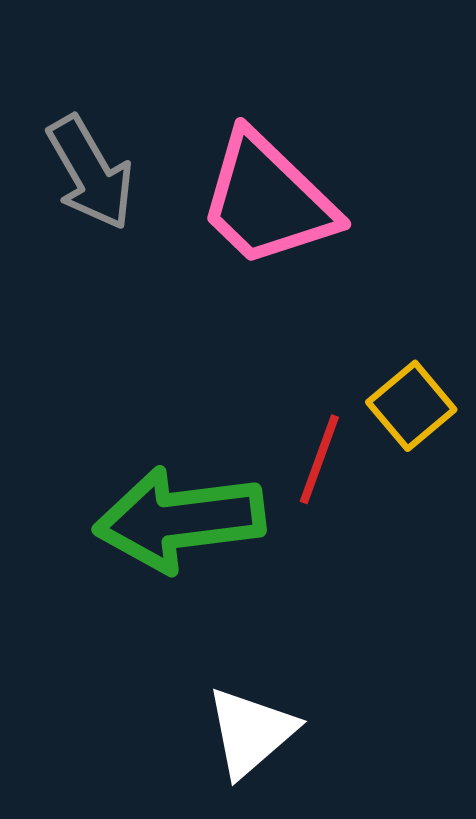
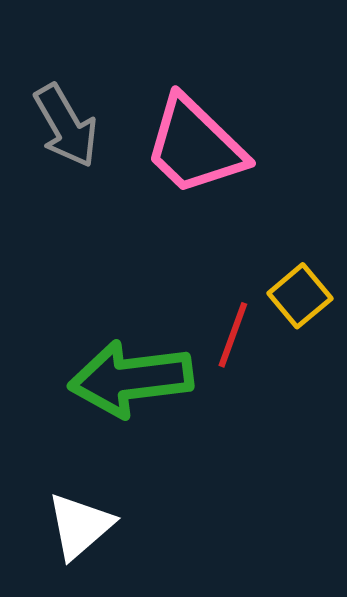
white triangle: (251, 732) -> (80, 526), moved

